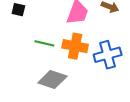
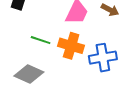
gray diamond: (52, 80) -> (29, 74), moved

